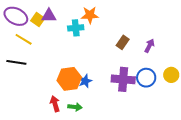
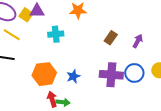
cyan cross: (76, 28) -> (56, 34), moved
orange hexagon: (69, 79) -> (44, 74), moved
red arrow: (55, 104) -> (52, 99), moved

